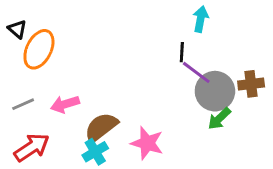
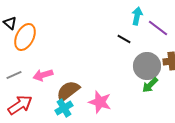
black line: (182, 52) -> (124, 39), turned -64
purple line: (196, 72) -> (158, 28), moved

